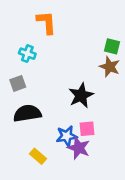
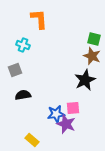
black star: (81, 95) -> (85, 80), moved
black semicircle: (27, 113) -> (23, 95), size x0.7
yellow rectangle: (38, 156) -> (32, 140), moved

